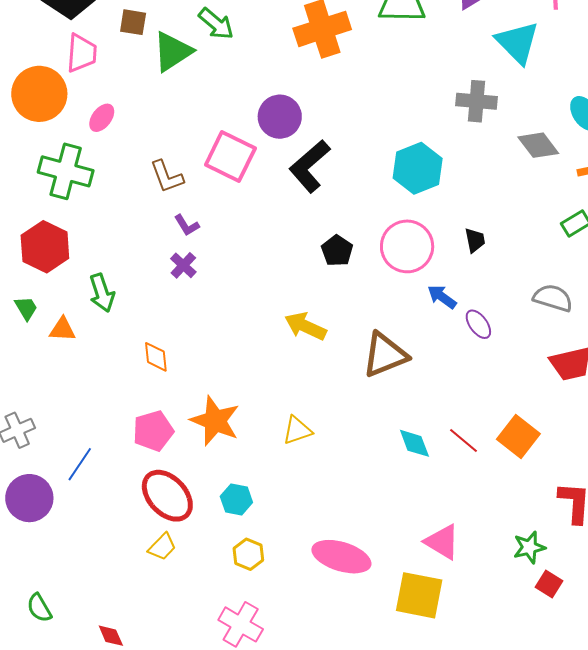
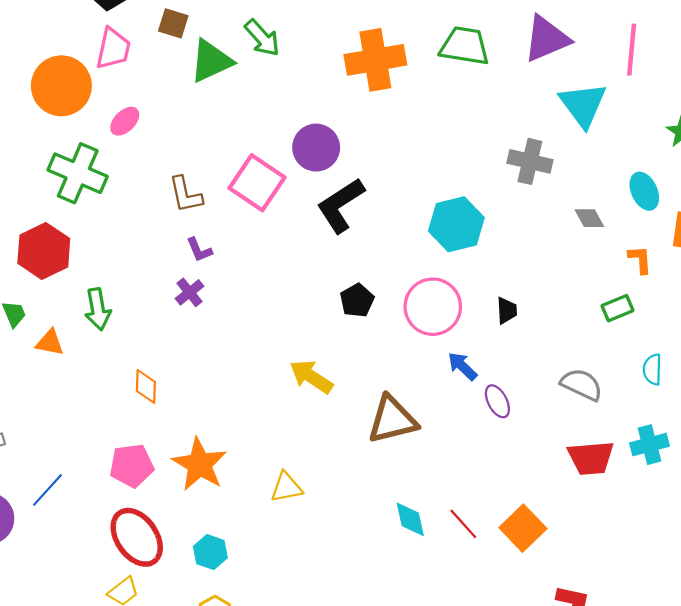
gray diamond: (538, 145) -> (589, 218), size x0.7

